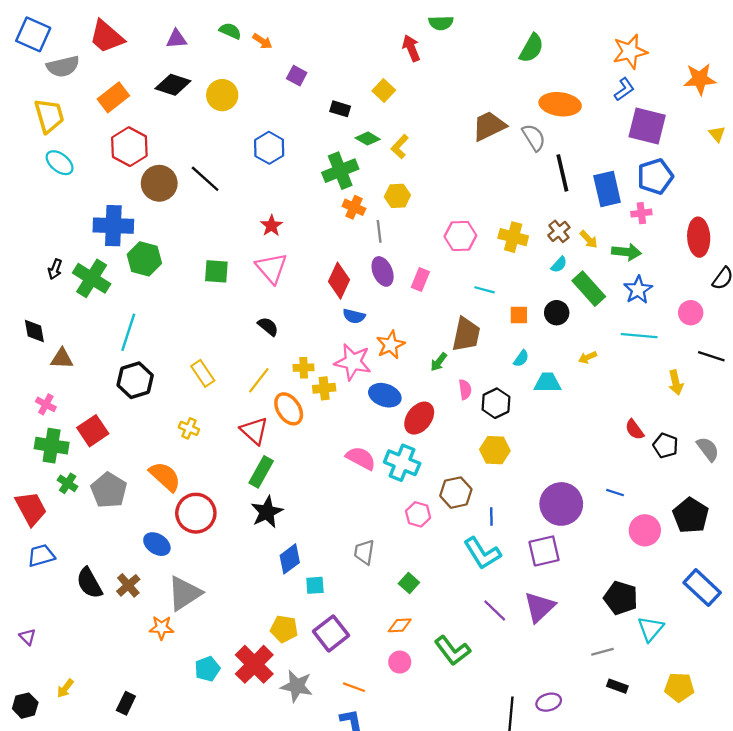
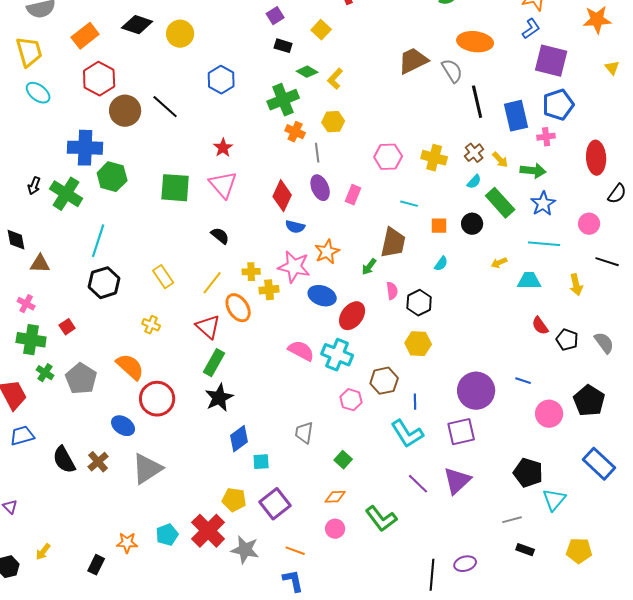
purple square: (297, 76) -> (275, 16), moved, turned 30
green square: (216, 271) -> (175, 188), size x1.4
cyan trapezoid: (547, 383) -> (529, 281), moved
red square: (93, 431) -> (67, 327), size x0.6
orange star: (161, 628) -> (127, 543), moved

